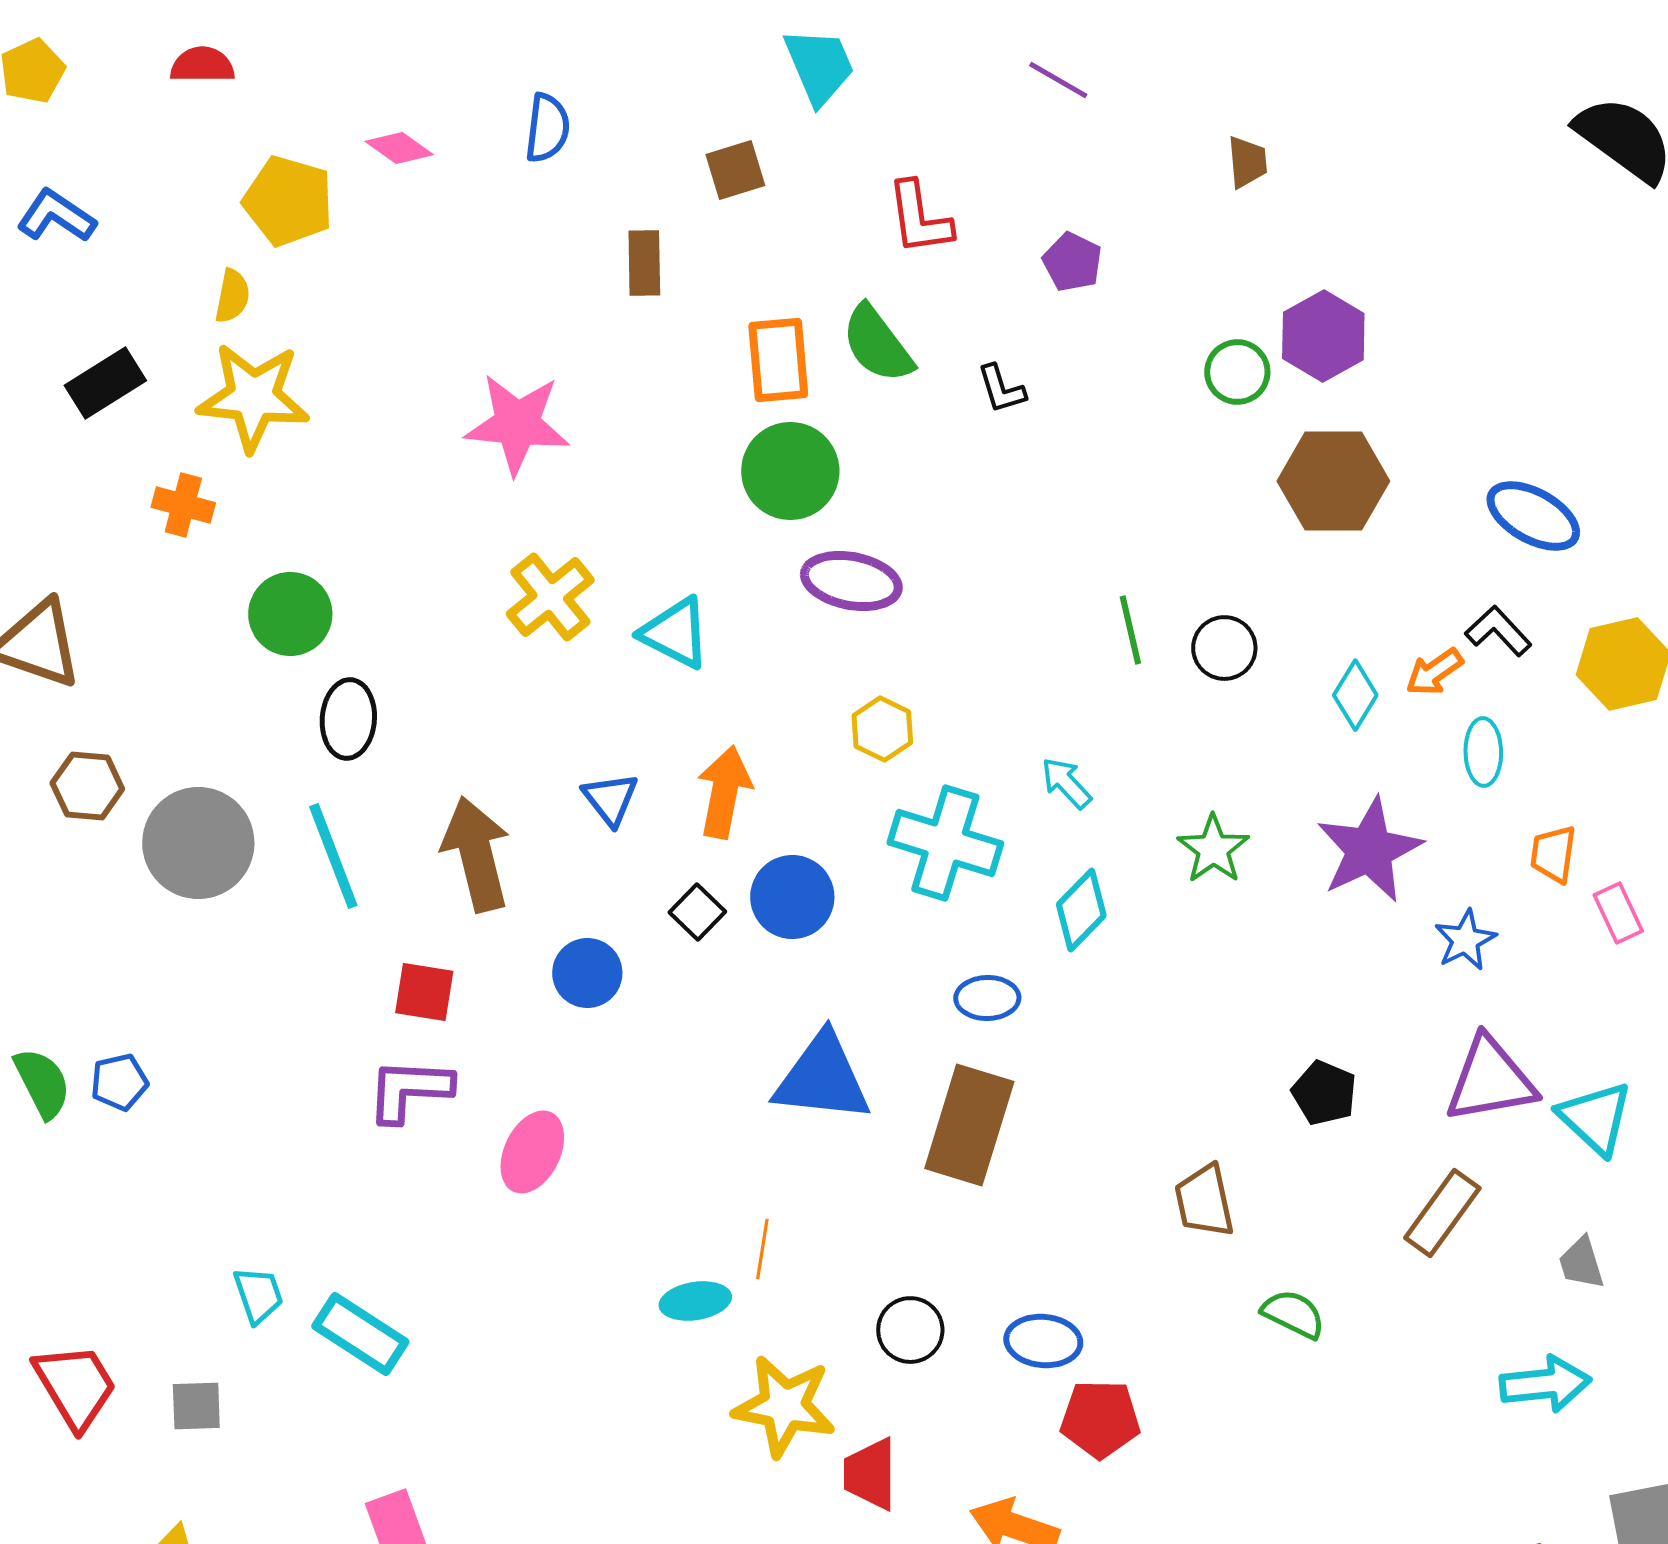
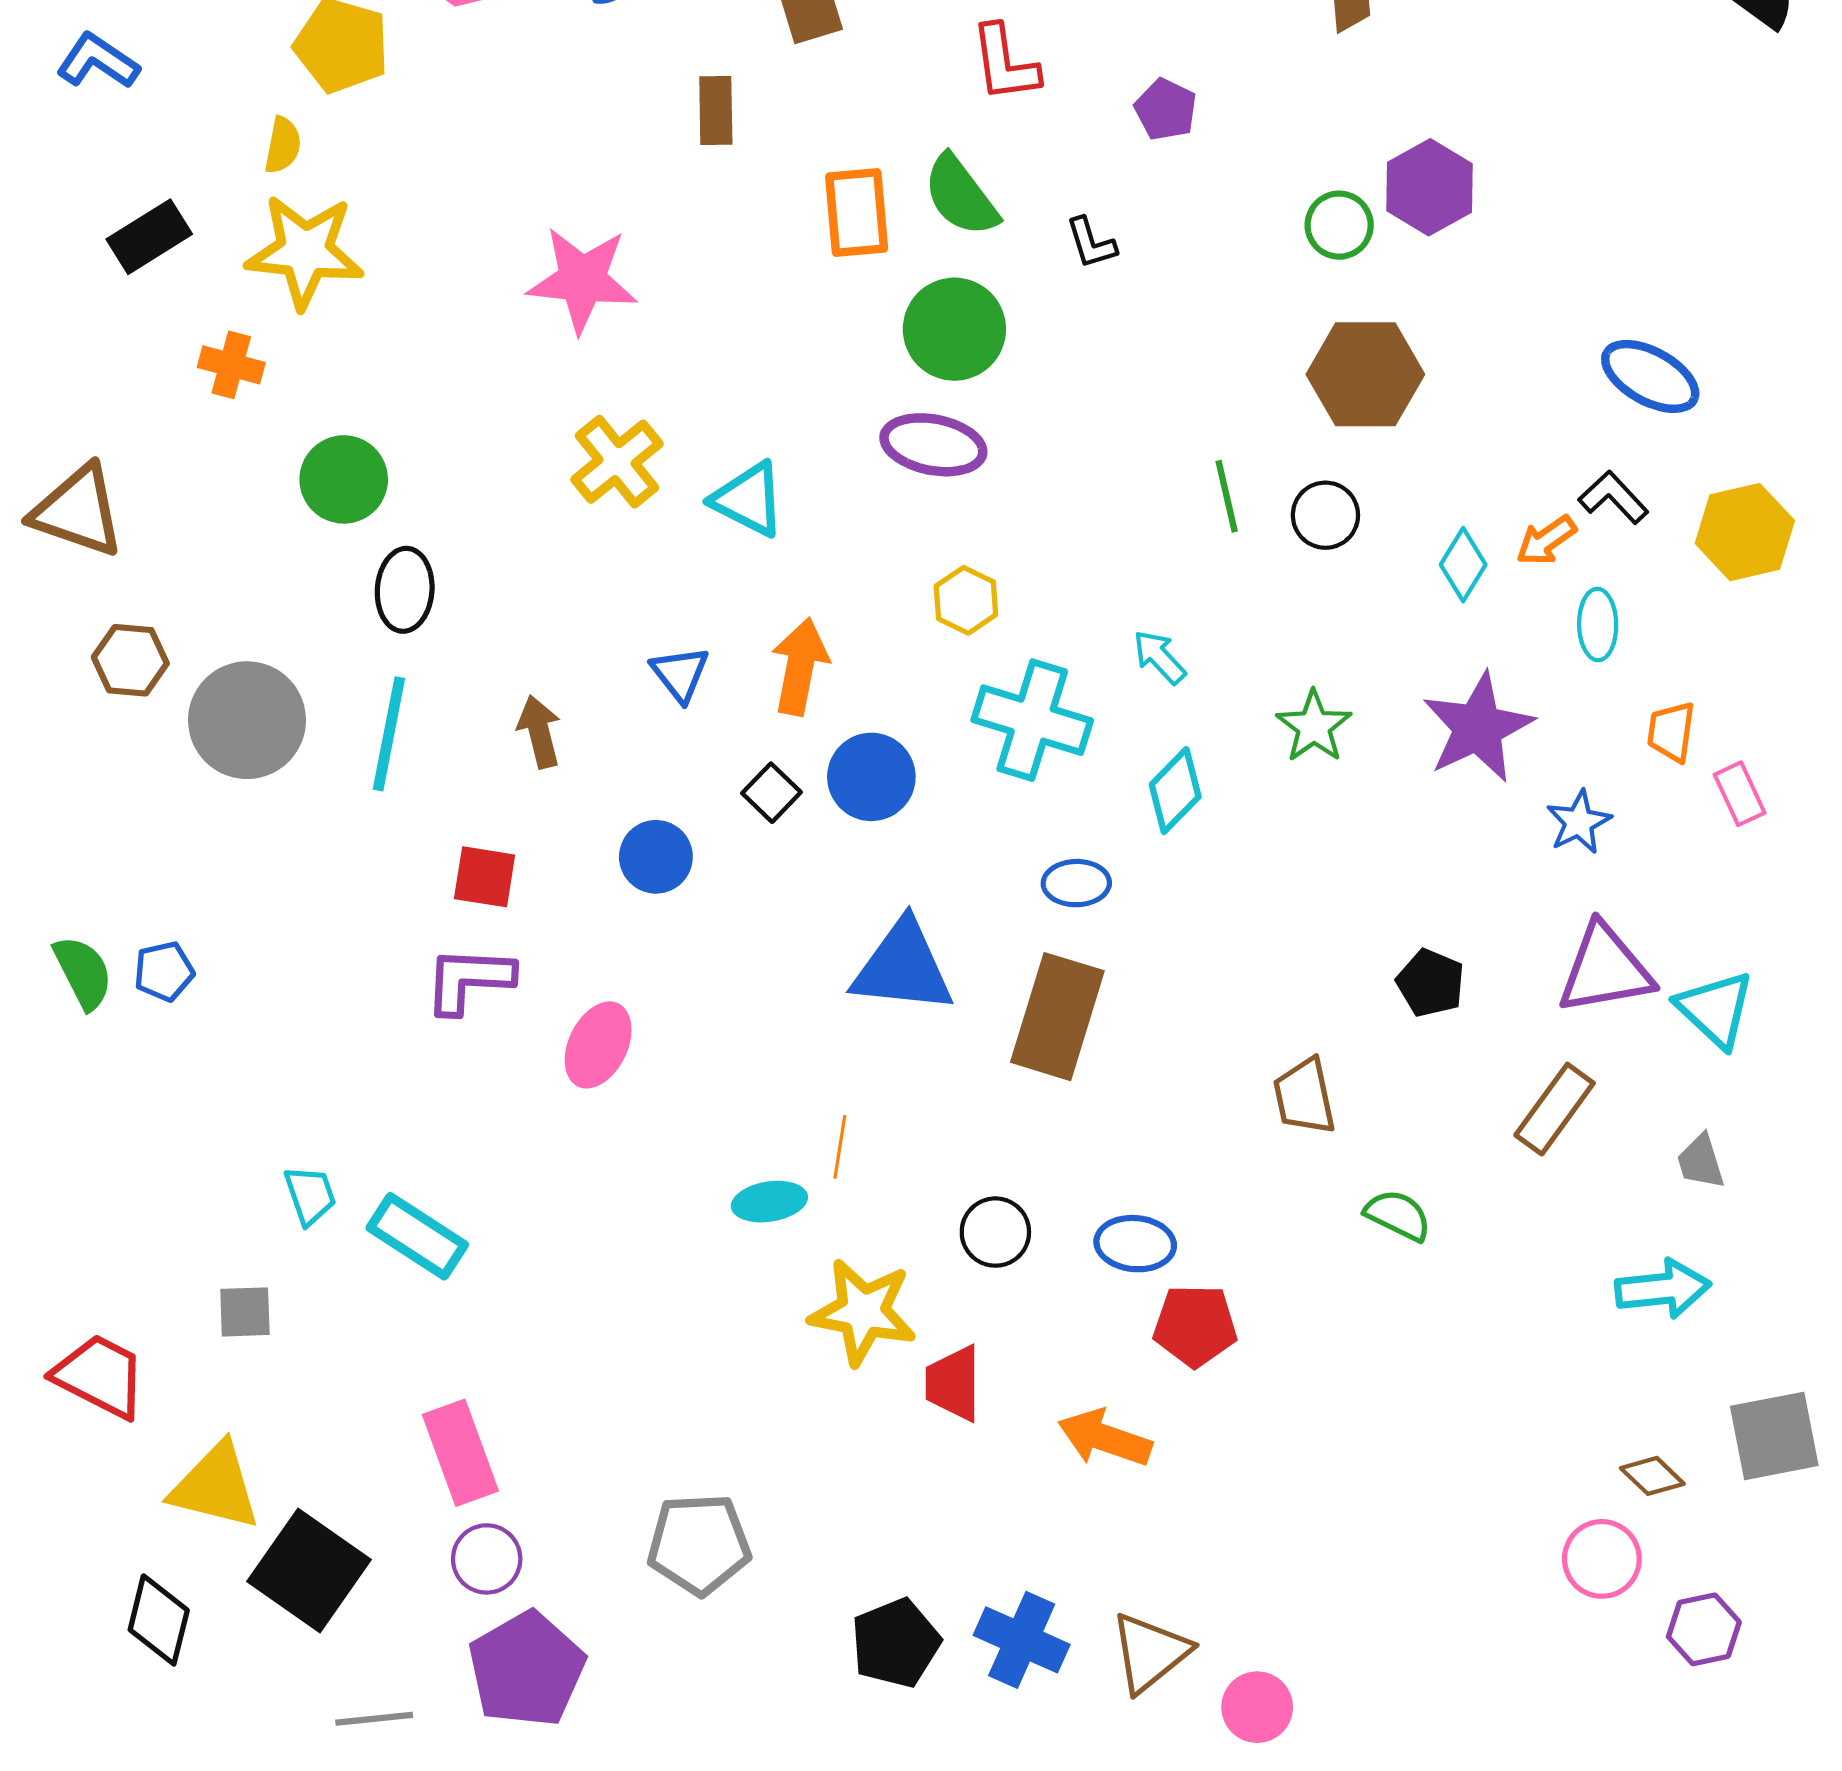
green circle: (790, 471) -> (954, 329), moved
brown hexagon: (1333, 481) -> (1365, 374), moved
brown arrow: (476, 854) -> (539, 732), size x0.6
cyan line: (333, 856) -> (389, 734), turned 32
red trapezoid: (75, 1386) -> (100, 1376), moved, turned -32

